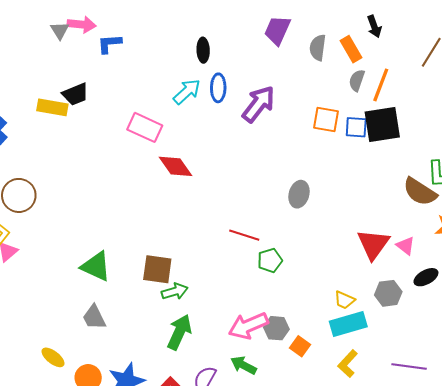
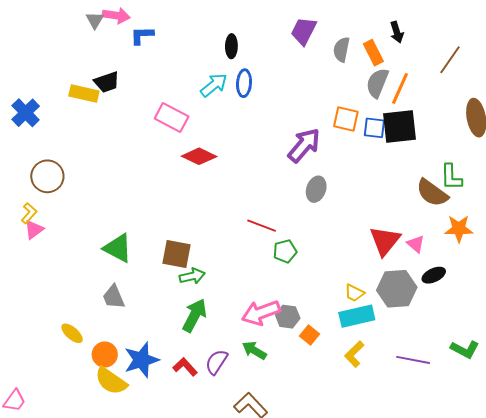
gray semicircle: (357, 80) -> (377, 83), size x1.4
purple arrow: (259, 104) -> (304, 145), moved
red diamond: (175, 166) -> (199, 156), turned -32
gray hexagon: (388, 293) -> (397, 289), size x1.5

